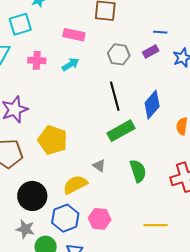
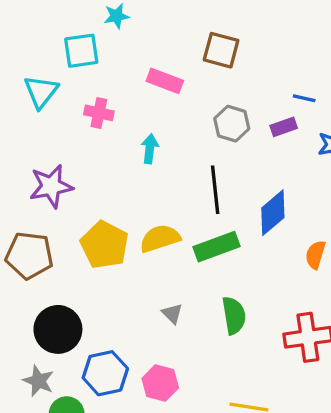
cyan arrow: (71, 64) -> (150, 149), moved, turned -60
gray triangle: (99, 166) -> (172, 314), moved
yellow semicircle: (75, 185) -> (160, 238), moved

